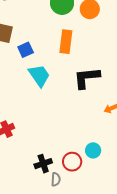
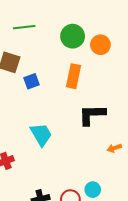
cyan trapezoid: (39, 76) -> (41, 134), moved

